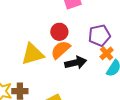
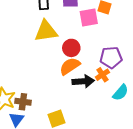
orange cross: (107, 53) -> (102, 75), moved
yellow triangle: (33, 54) -> (46, 31), moved

